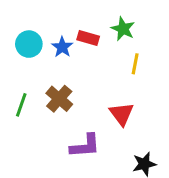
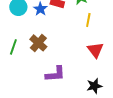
red triangle: (121, 114) -> (95, 50), moved

